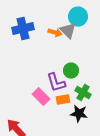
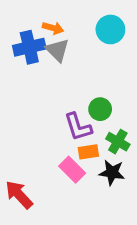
gray triangle: (68, 31) -> (57, 50), moved
orange arrow: (55, 33) -> (53, 28), moved
pink rectangle: (41, 97) -> (72, 170), moved

